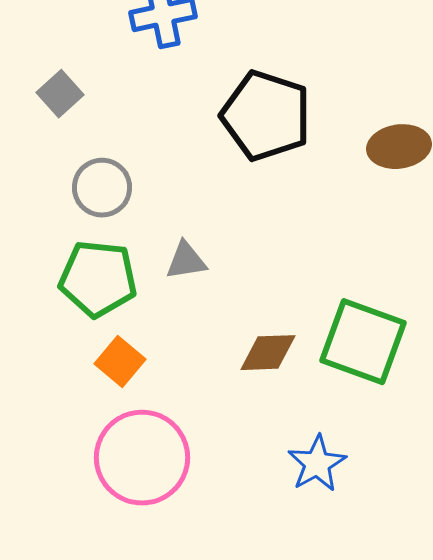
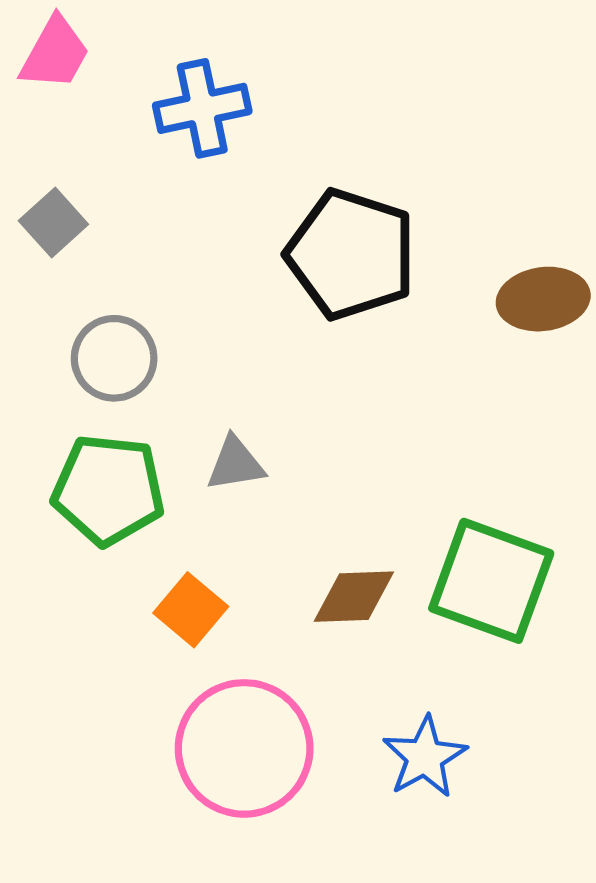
orange square: (120, 362) -> (191, 610), moved
pink circle: (142, 458) -> (244, 748), moved

